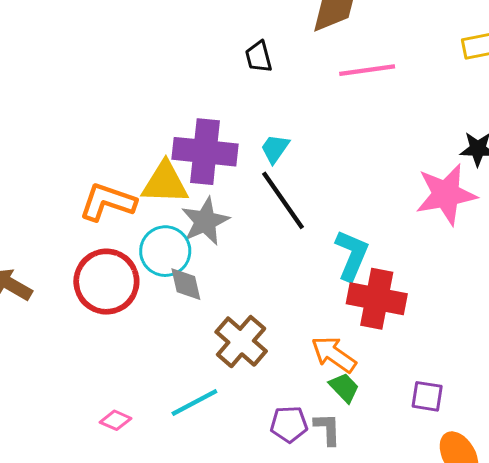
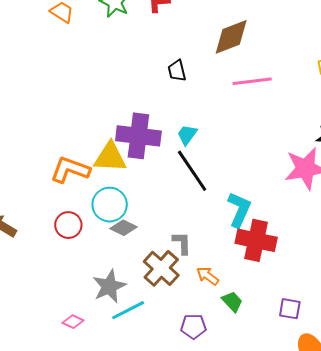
gray star: (205, 221) -> (109, 286), moved
red circle: (106, 282) -> (68, 225), size x0.6
gray diamond: (186, 284) -> (124, 228), turned -52
orange arrow: (334, 354) -> (208, 276), moved, size x0.7
gray L-shape: (327, 429) -> (182, 243), moved

